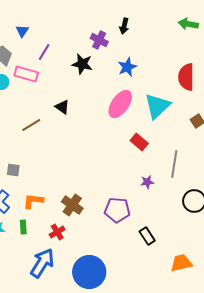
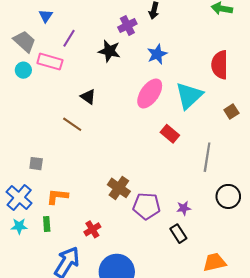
purple cross: (99, 40) -> (127, 26), turned 36
brown line: (31, 125) -> (72, 124), moved, turned 66
purple star: (147, 182) -> (184, 208), moved
brown cross: (72, 205) -> (119, 188), moved
red cross: (57, 232) -> (92, 229), moved

